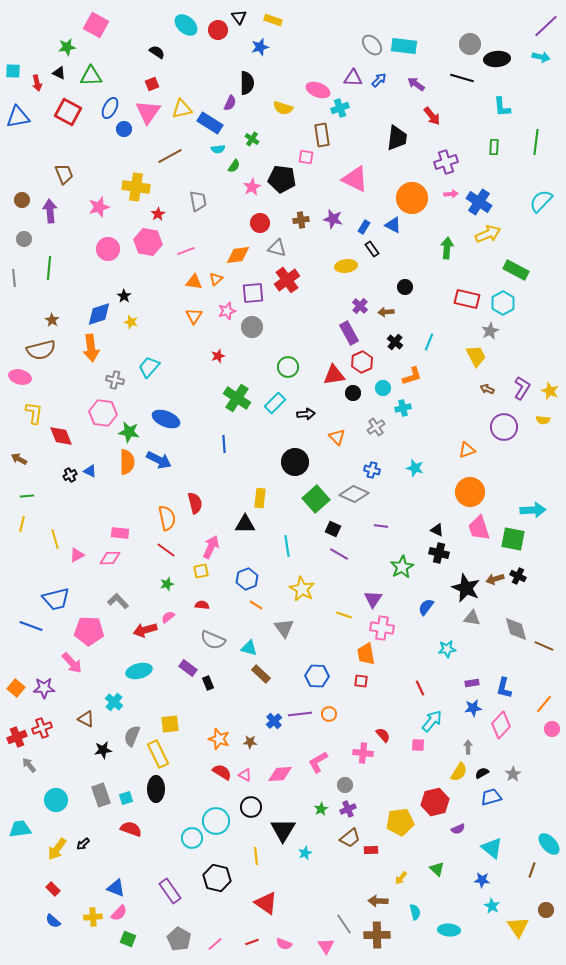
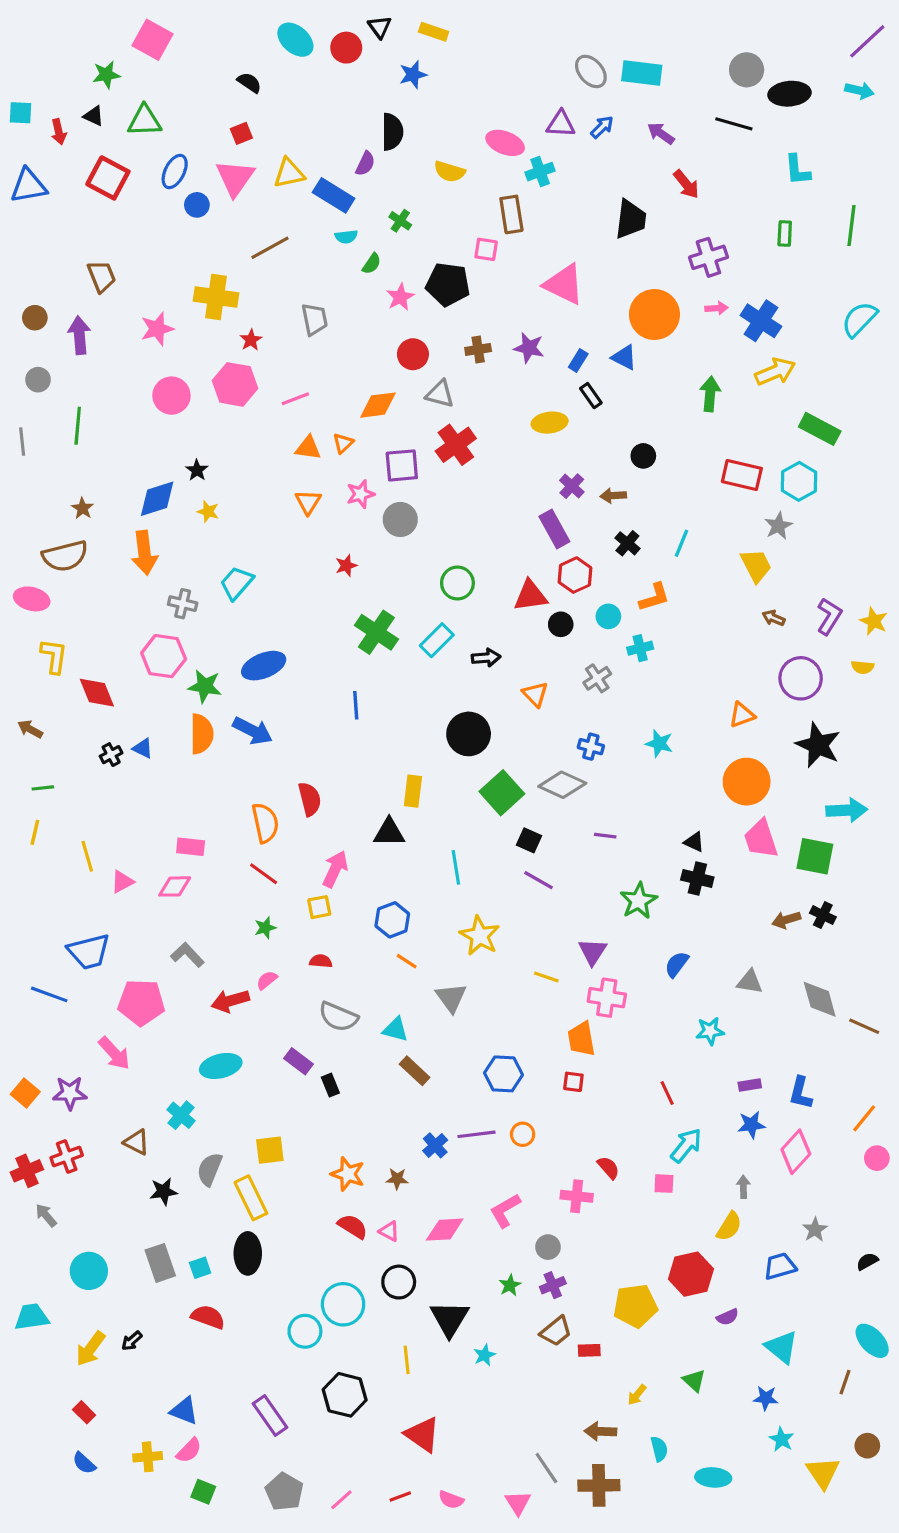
blue ellipse: (166, 419) -> (264, 666), turned -44
black star: (466, 588) -> (818, 745), moved
black semicircle: (482, 773) -> (867, 1261), moved

